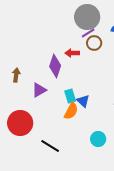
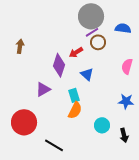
red arrow: (72, 53) -> (76, 52), turned -32
brown arrow: (16, 75) -> (20, 46), moved
blue triangle: (83, 101) -> (87, 74), moved
cyan circle: (98, 139) -> (102, 125), moved

